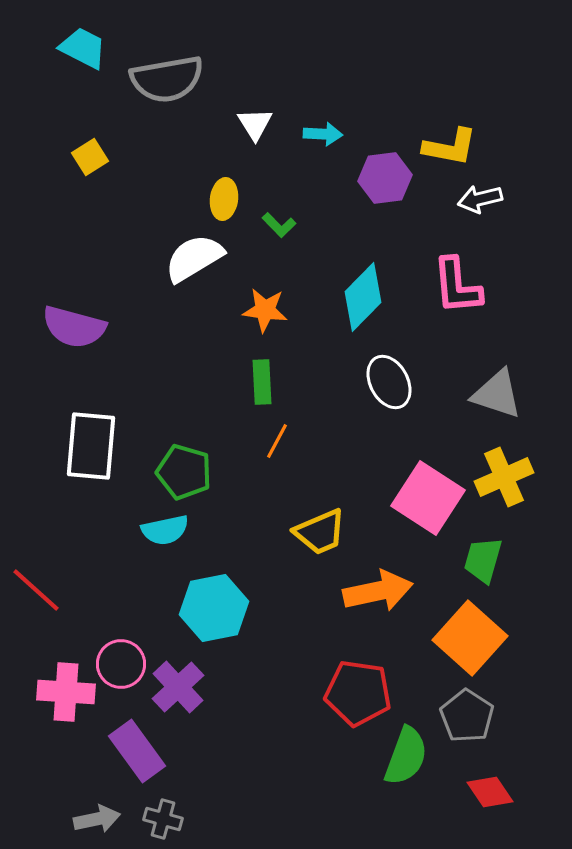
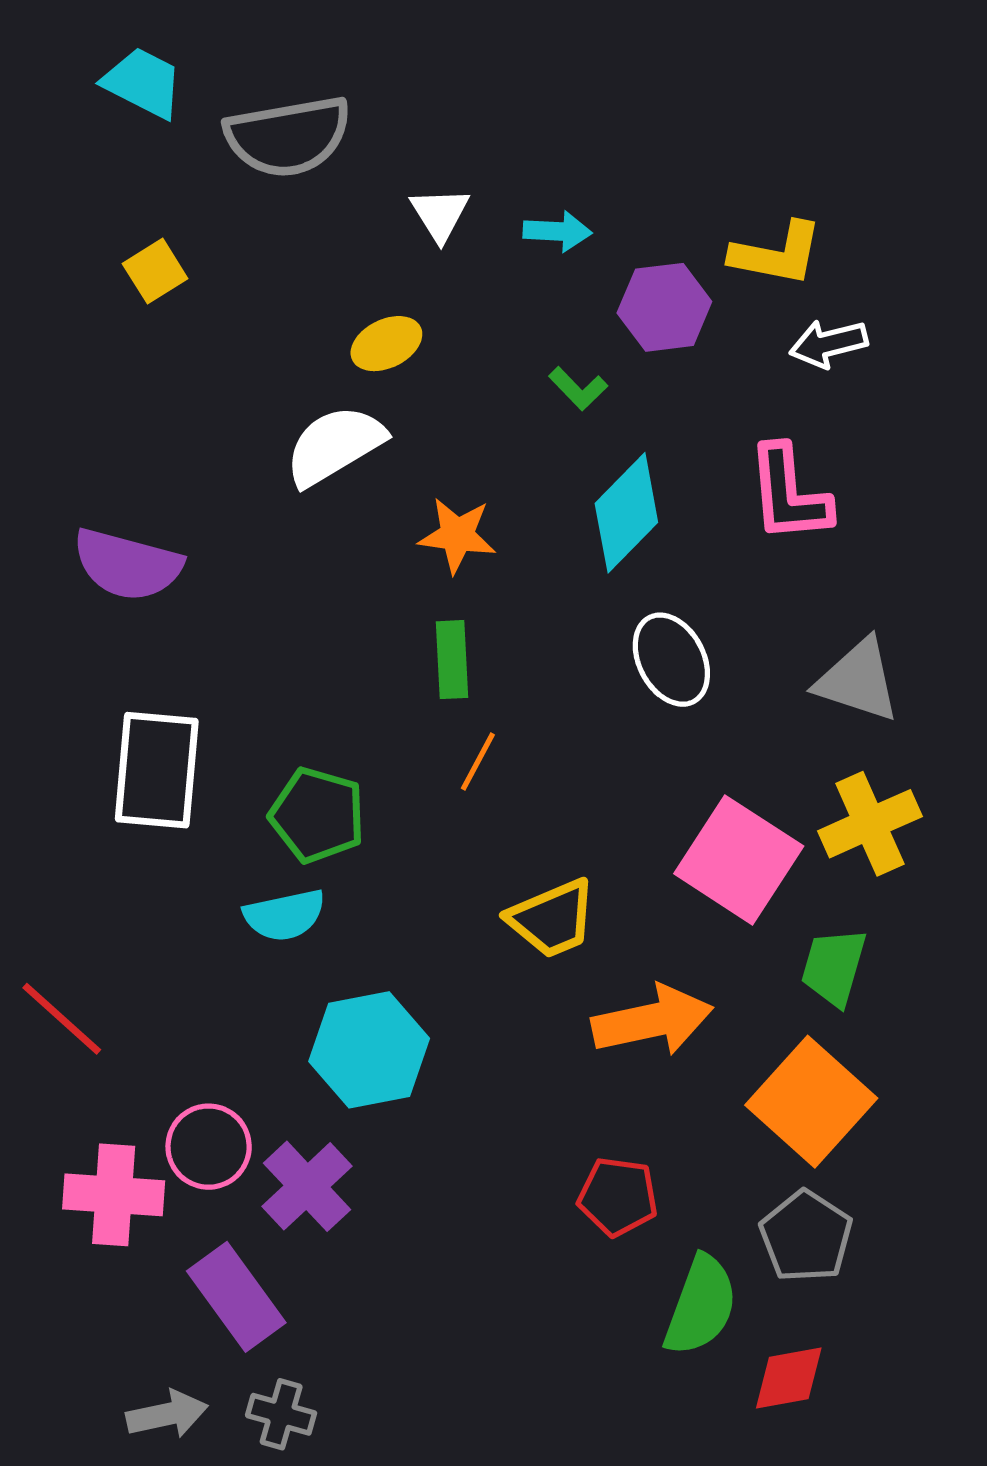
yellow ellipse: (224, 199) -> (386, 344), turned 57
green L-shape: (279, 225) -> (578, 388), moved
red pentagon: (358, 693) -> (618, 1197), size x0.7
red diamond: (490, 792) -> (789, 1378), moved, turned -66

